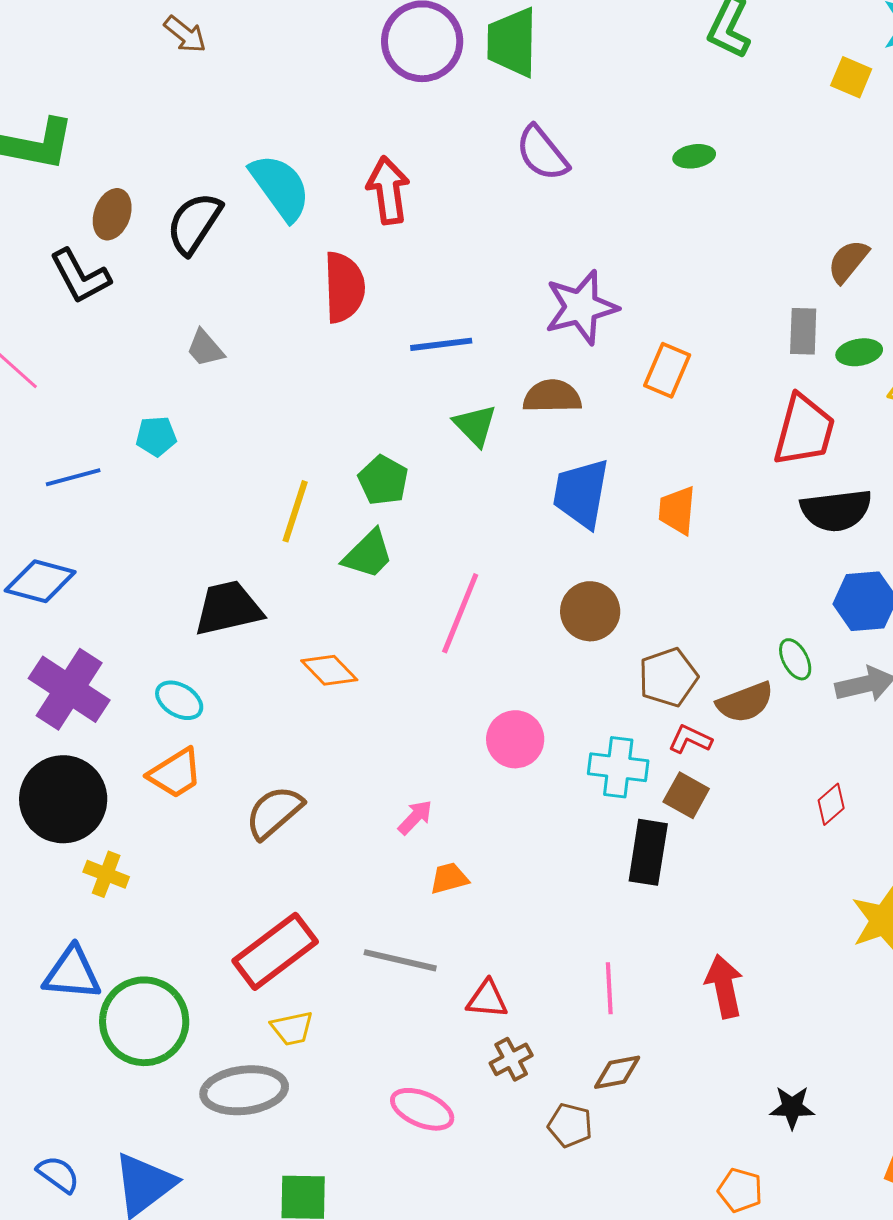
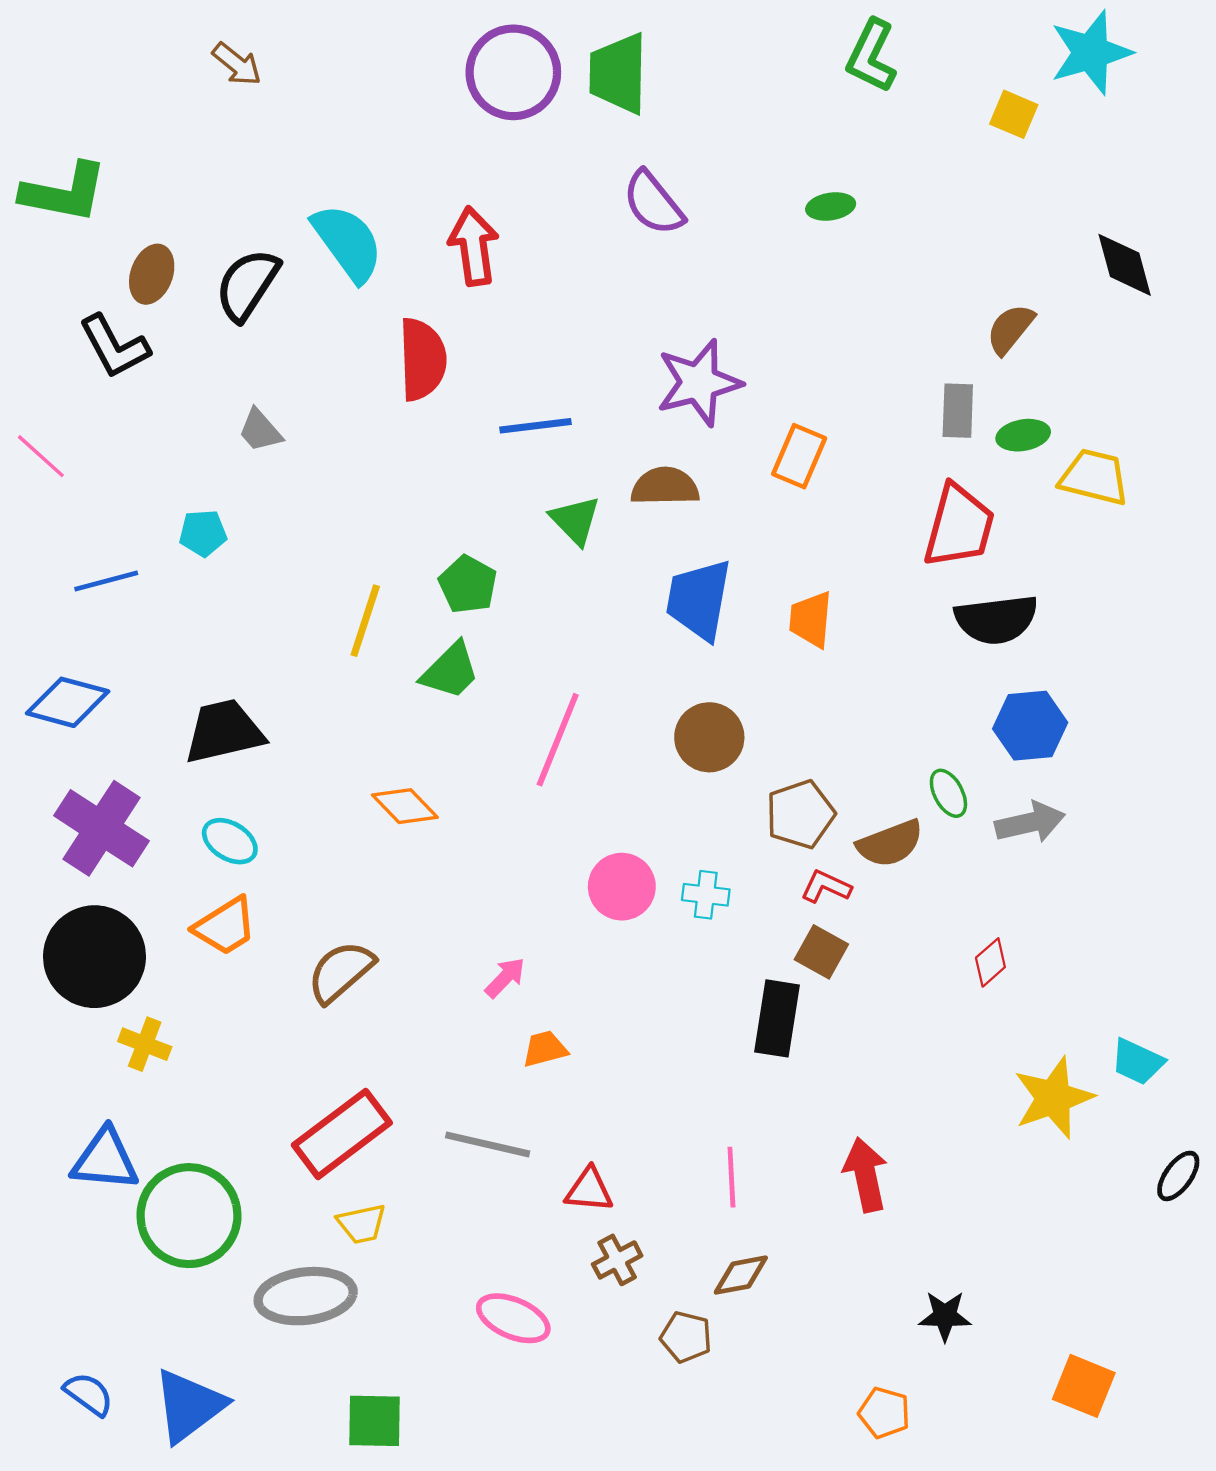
black trapezoid: (228, 608) -> (224, 731), moved
cyan cross: (618, 767) -> (706, 895), moved, size x0.7

